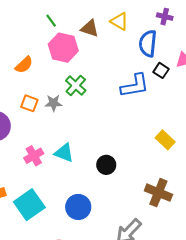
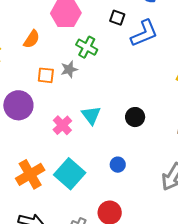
black square: (161, 70) -> (117, 18), moved
cyan triangle: (64, 153) -> (91, 115), turned 45
blue circle: (78, 207) -> (118, 165), size x0.6

